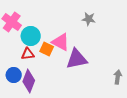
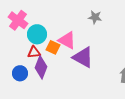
purple triangle: (77, 59) -> (83, 57), turned 40
purple diamond: (29, 81) -> (41, 67), moved

